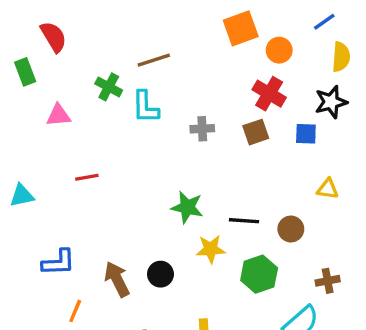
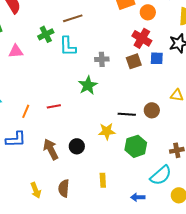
green cross: (109, 87) -> (46, 34), turned 35
blue square: (306, 134) -> (157, 58), moved
red line: (87, 177) -> (54, 106), moved
green star: (187, 207) -> (88, 85), moved, turned 30
brown circle: (291, 229) -> (152, 110), moved
orange line: (75, 311) -> (26, 111), moved

